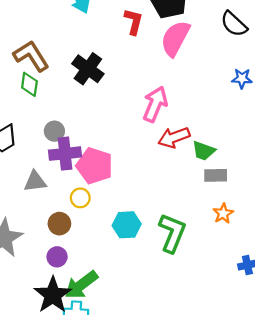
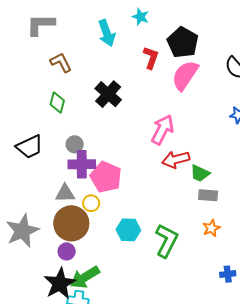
brown L-shape: (31, 56) -> (61, 62), moved, size x0.7
gray triangle: (35, 181) -> (65, 193), moved
brown circle: (59, 224) -> (71, 223), size x1.8

